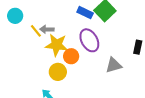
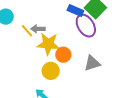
purple ellipse: (89, 40) -> (86, 26), moved
gray triangle: (114, 65) -> (92, 63), moved

